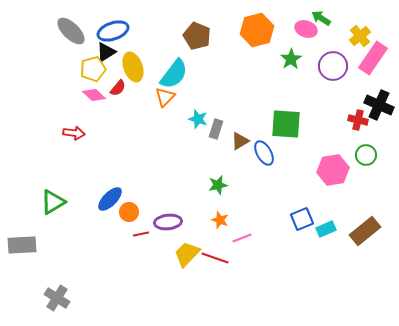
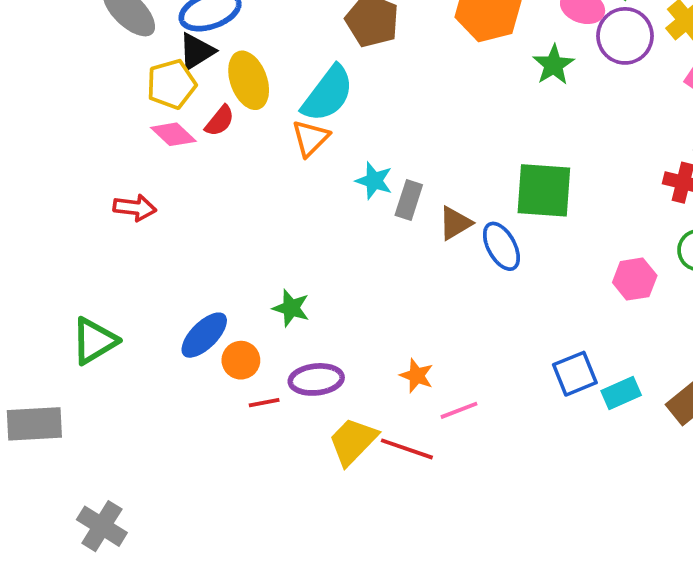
purple circle: (333, 66) -> (625, 36), moved
pink hexagon: (333, 170) -> (635, 279), size x0.7
green star: (218, 185) -> (291, 308), moved, turned 30

